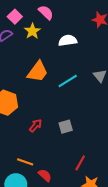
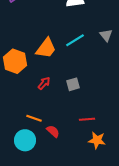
orange trapezoid: (38, 72) -> (46, 48), moved
red line: (80, 163) -> (87, 119), turned 56

